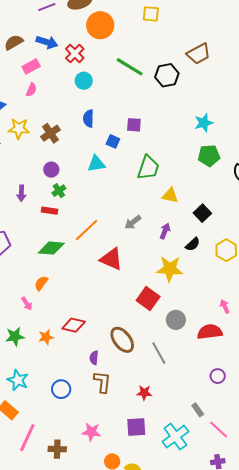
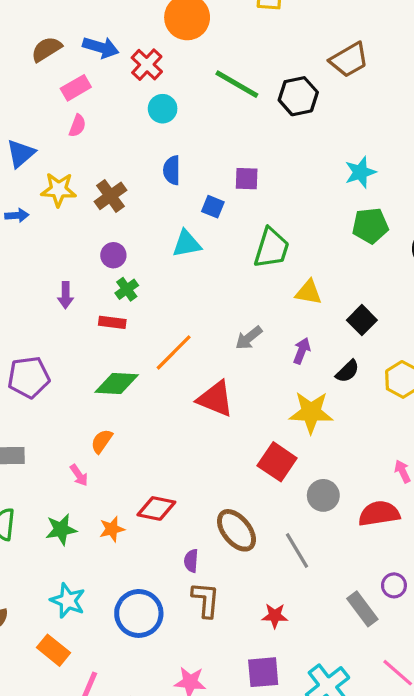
blue circle: (61, 389) -> (139, 613), size x1.5
gray rectangle: (198, 410) -> (362, 609), moved, size x1.5

